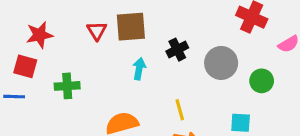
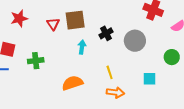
red star: (39, 35) -> (19, 18), moved
green circle: (262, 81) -> (172, 57), moved

